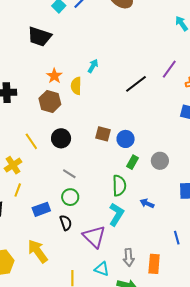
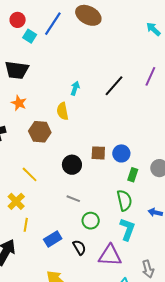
orange star: (54, 76) -> (19, 103), moved
black line: (136, 84) -> (114, 86), moved
black circle: (61, 138) -> (72, 165), moved
green circle: (70, 197) -> (91, 221), moved
purple triangle: (94, 237) -> (110, 255), turned -30

